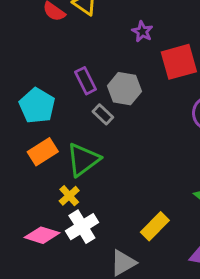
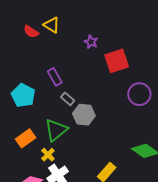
gray hexagon: (124, 89) -> (84, 115), moved
orange rectangle: (43, 152) -> (26, 138), moved

